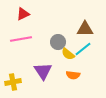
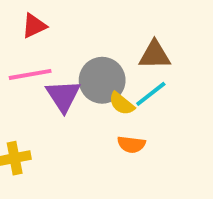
gray circle: (58, 42) -> (102, 80), size x1.5
purple triangle: (43, 71) -> (63, 96), moved

